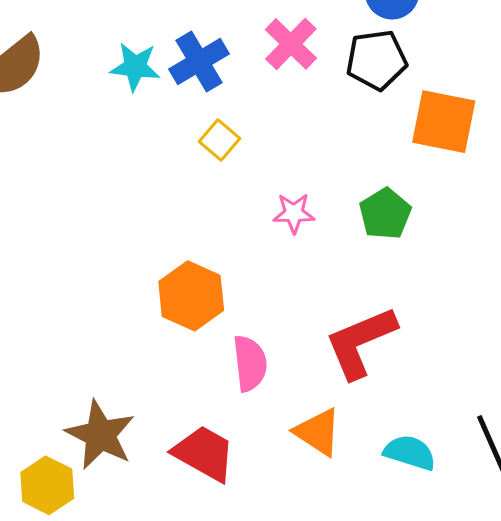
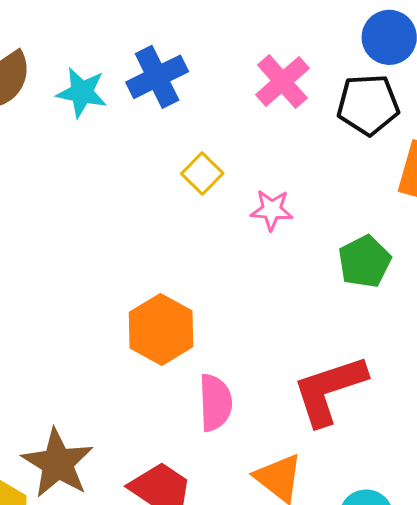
blue cross: (199, 61) -> (157, 77), moved
cyan star: (135, 67) -> (82, 92), moved
pink star: (294, 213) -> (272, 210), moved

